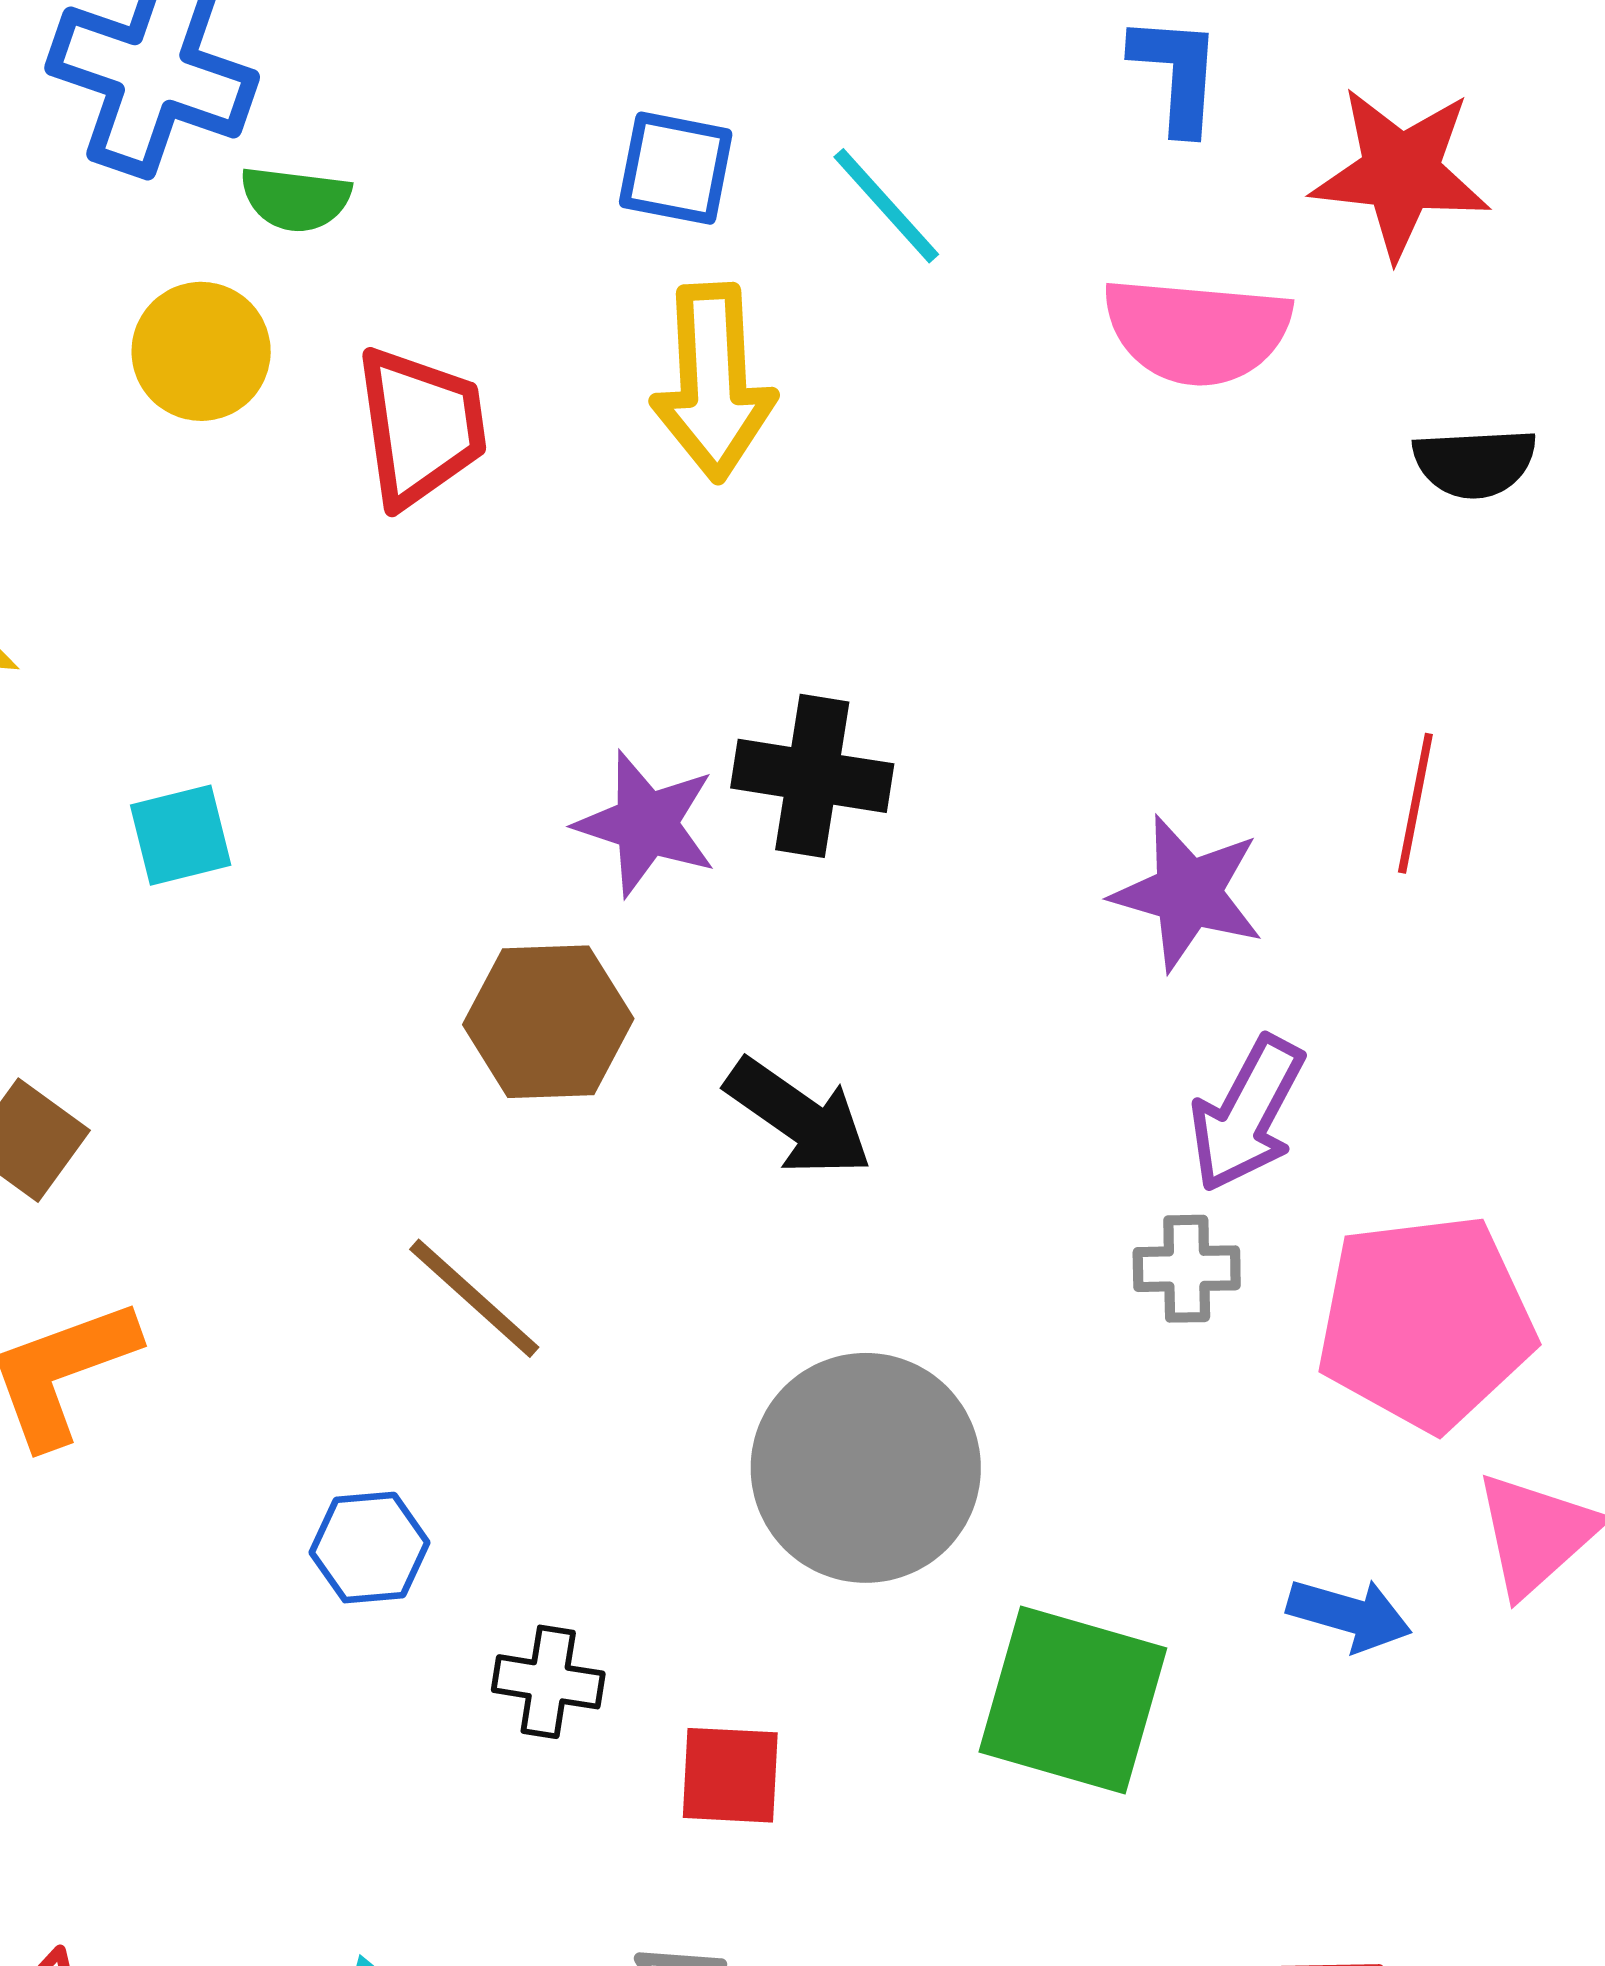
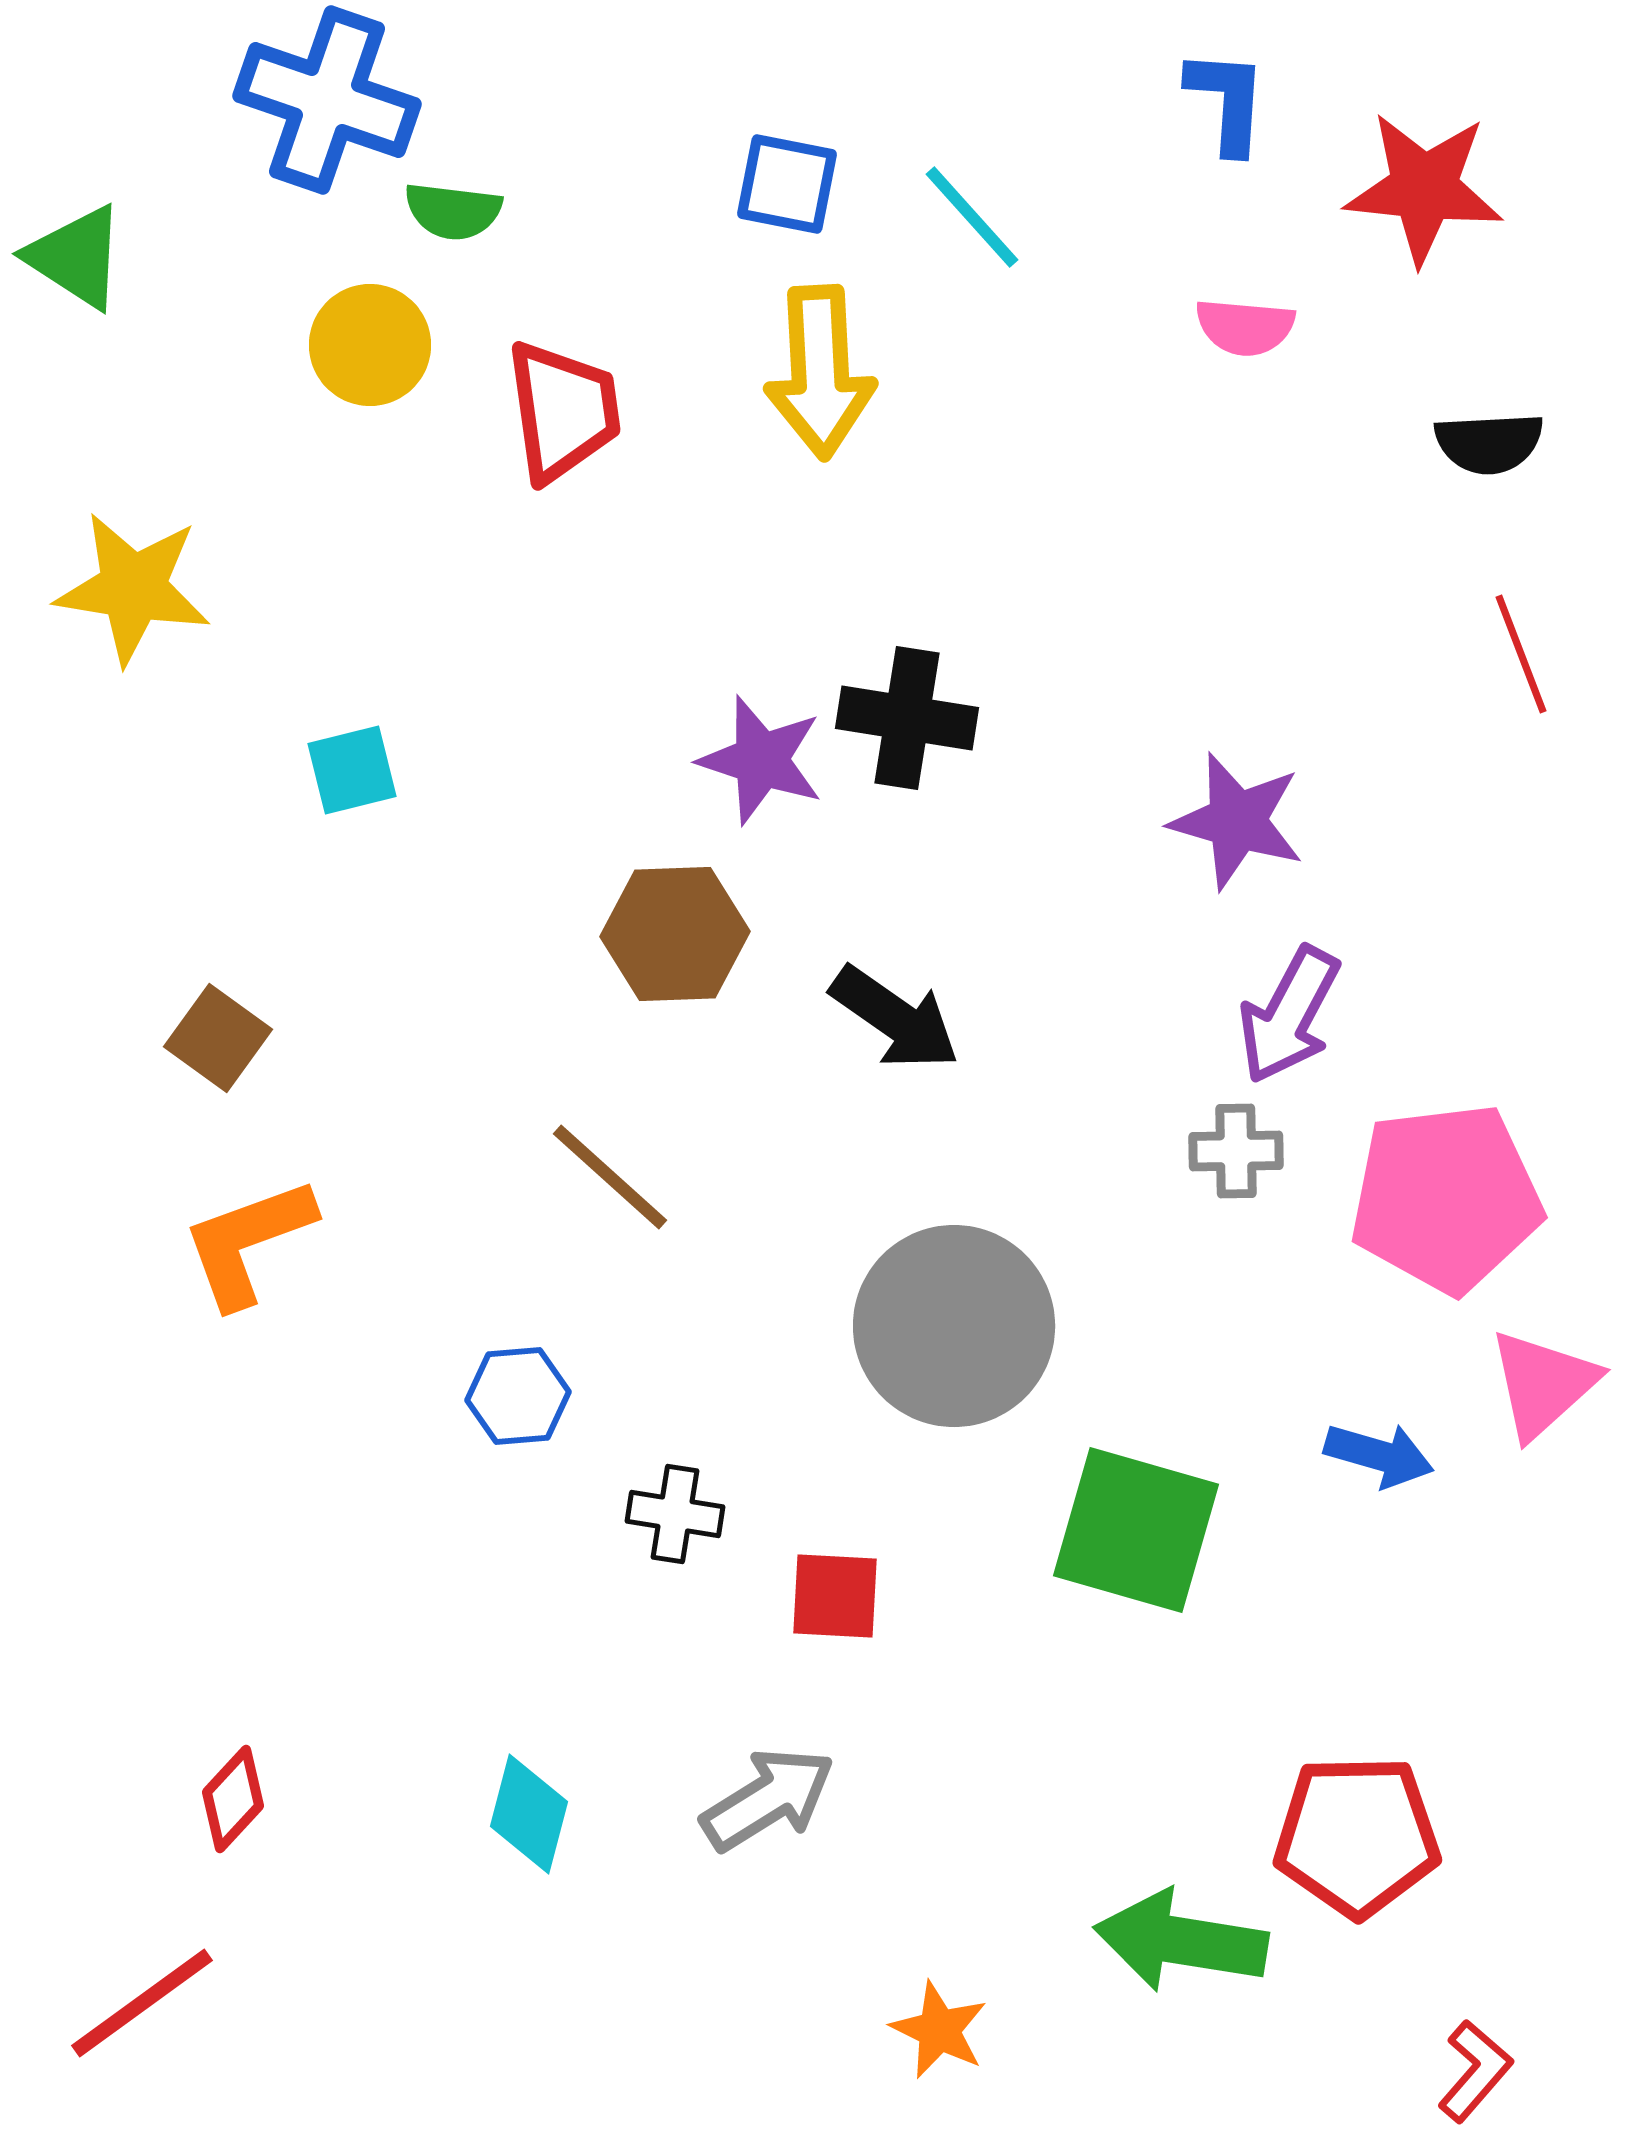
pink semicircle: (1197, 331) -> (1245, 327), size x0.6
red line: (1415, 803) -> (1521, 654), moved, turned -32

